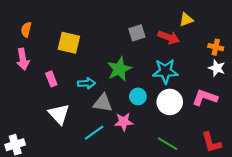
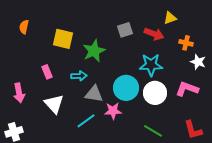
orange cross: (216, 47) -> (186, 43), moved
pink arrow: (23, 59) -> (19, 93), moved
green star: (119, 69) -> (94, 51), moved
cyan circle: (138, 96) -> (126, 88), size x1.6

